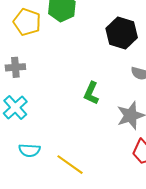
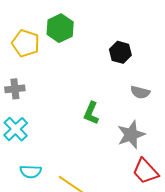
black hexagon: (122, 33) -> (120, 52), size x0.7

